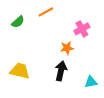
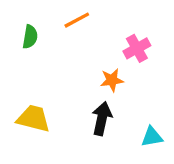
green semicircle: (18, 22) -> (30, 37), turned -40

